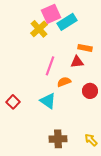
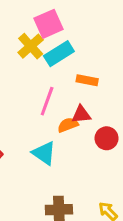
cyan rectangle: (67, 22) -> (59, 54), moved
orange rectangle: (85, 48) -> (87, 80), moved
red triangle: (77, 62) -> (81, 115), moved

